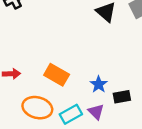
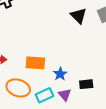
orange rectangle: (57, 75) -> (35, 63), turned -30
blue star: (99, 84) -> (60, 74), moved

